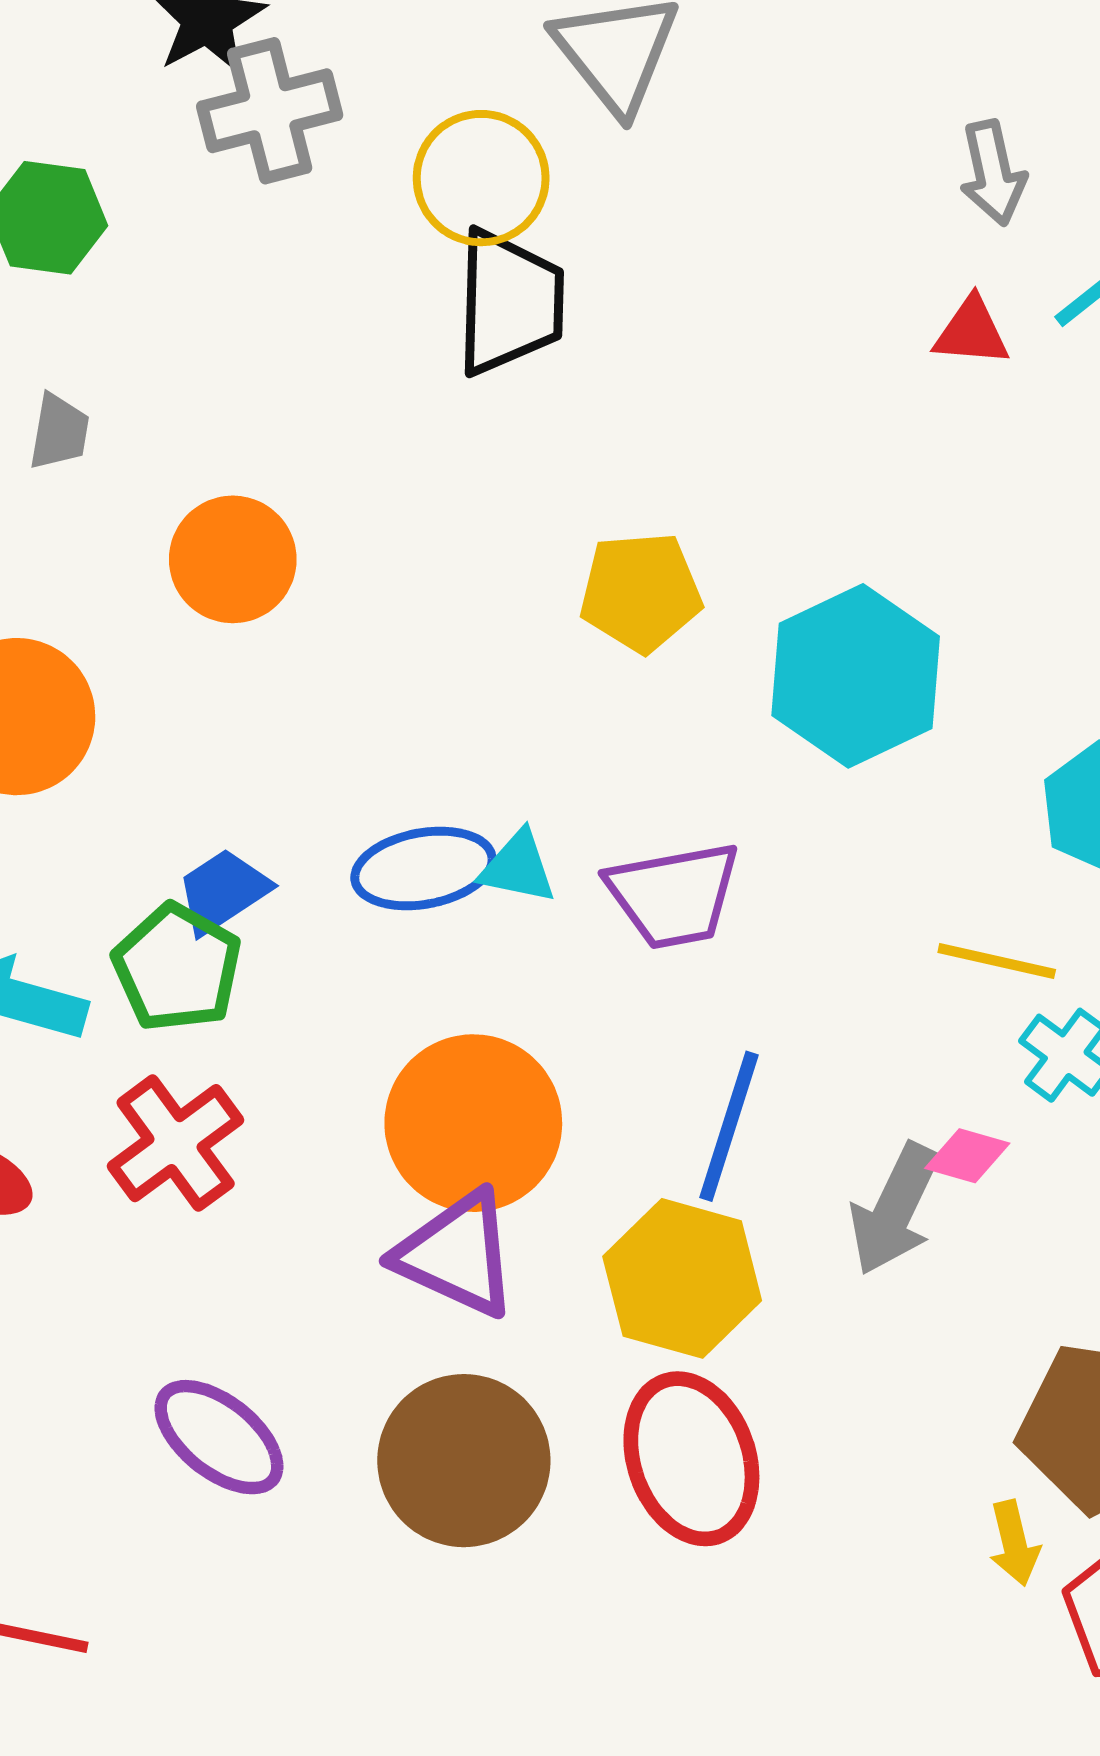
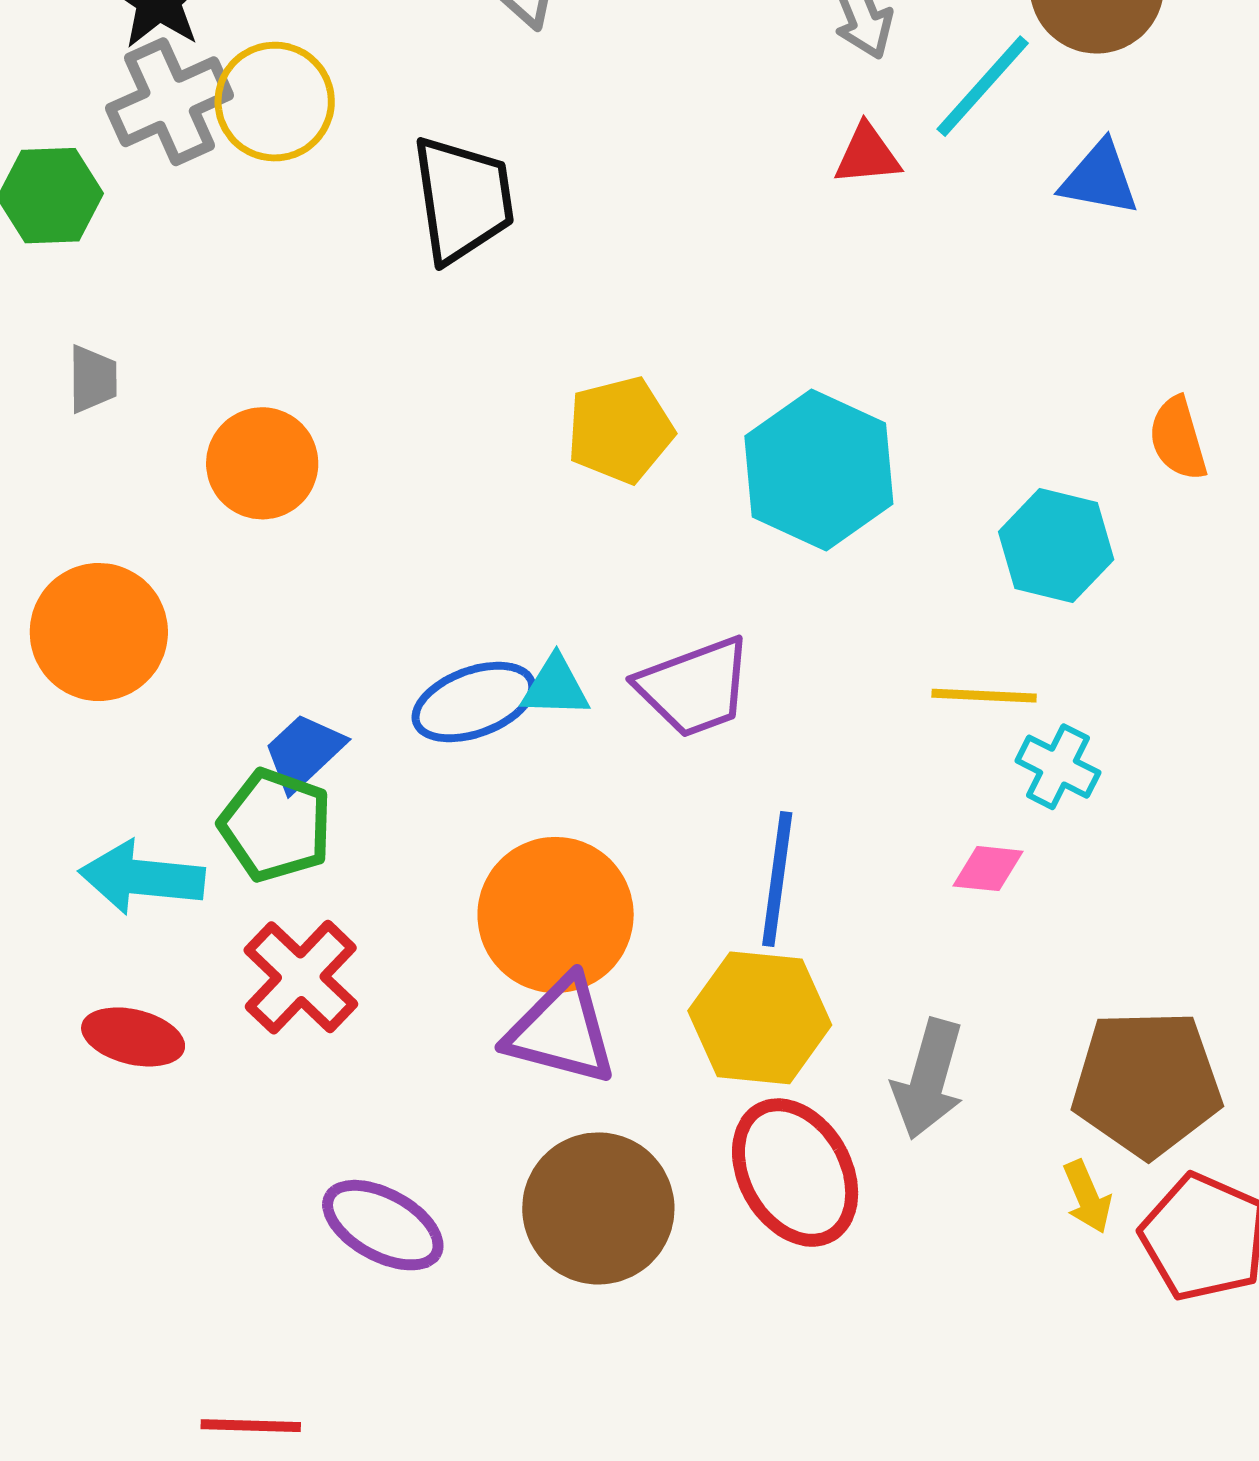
gray cross: (270, 111) -> (170, 102), moved
yellow circle: (481, 178) -> (275, 102), moved
gray arrow: (895, 1209) -> (928, 1079), moved

